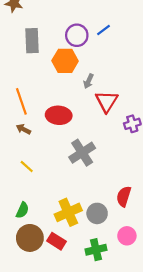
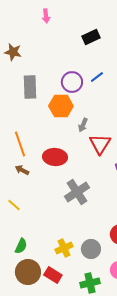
yellow line: (27, 166) -> (14, 205), moved
yellow cross: (68, 212) -> (64, 248), size x0.7

